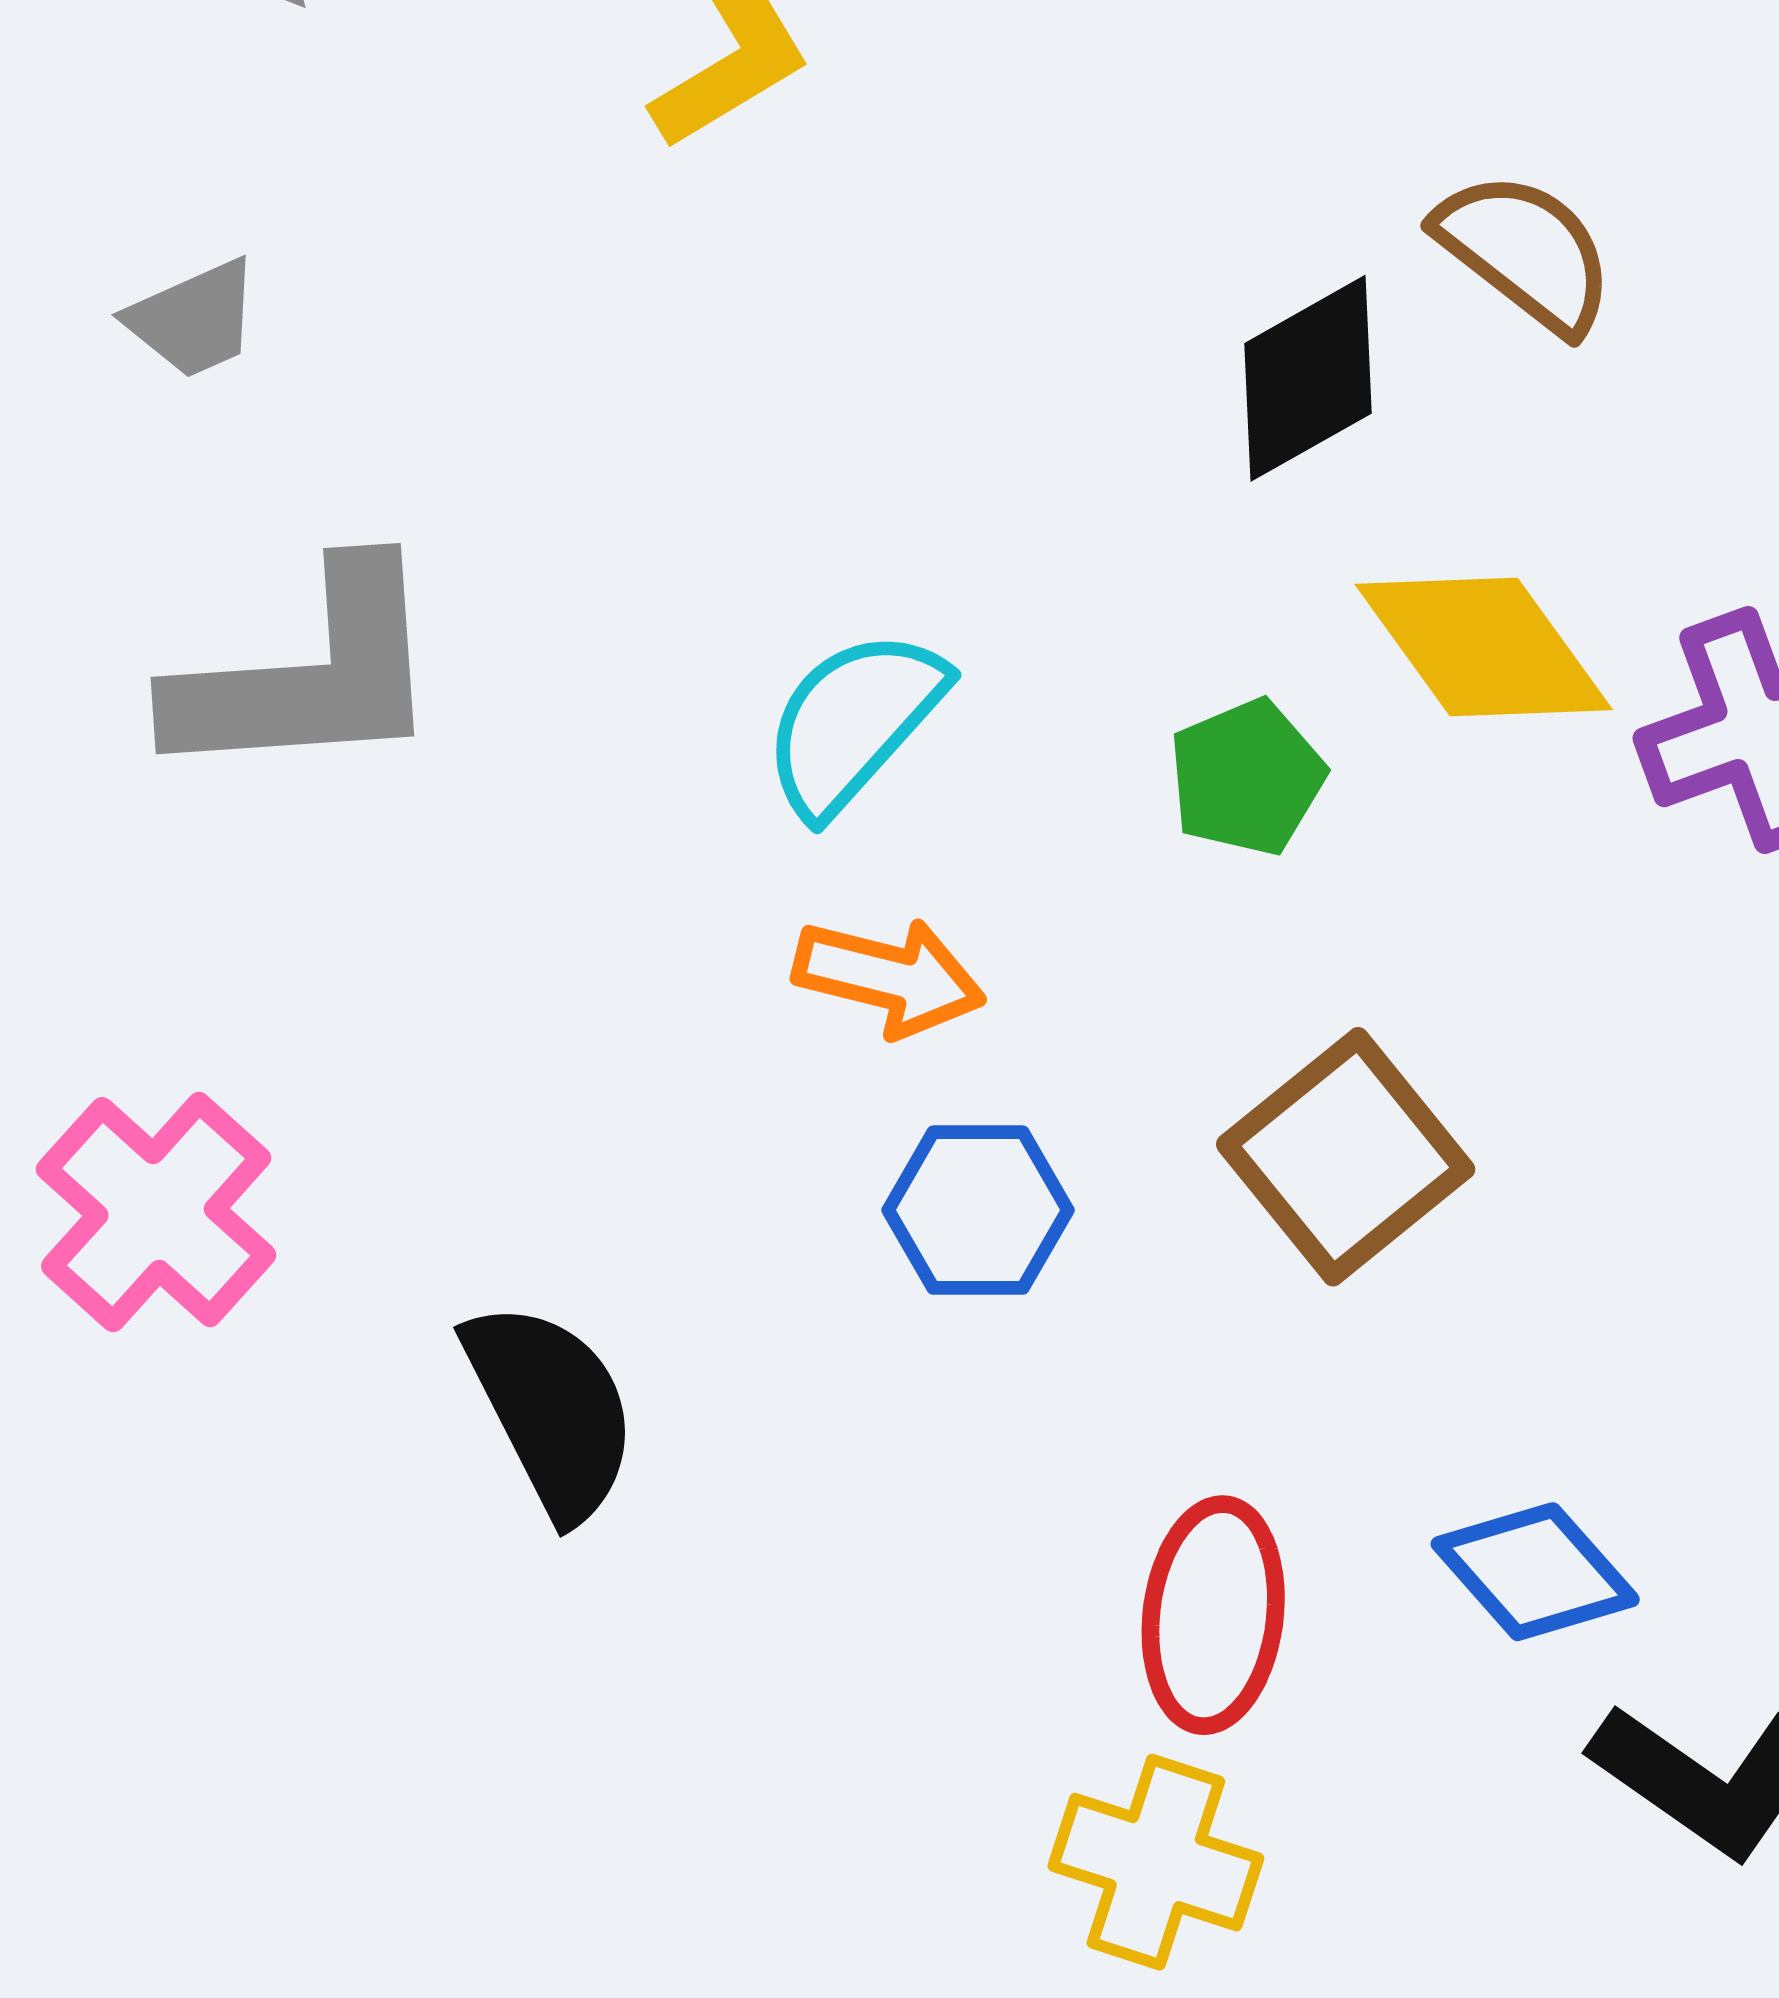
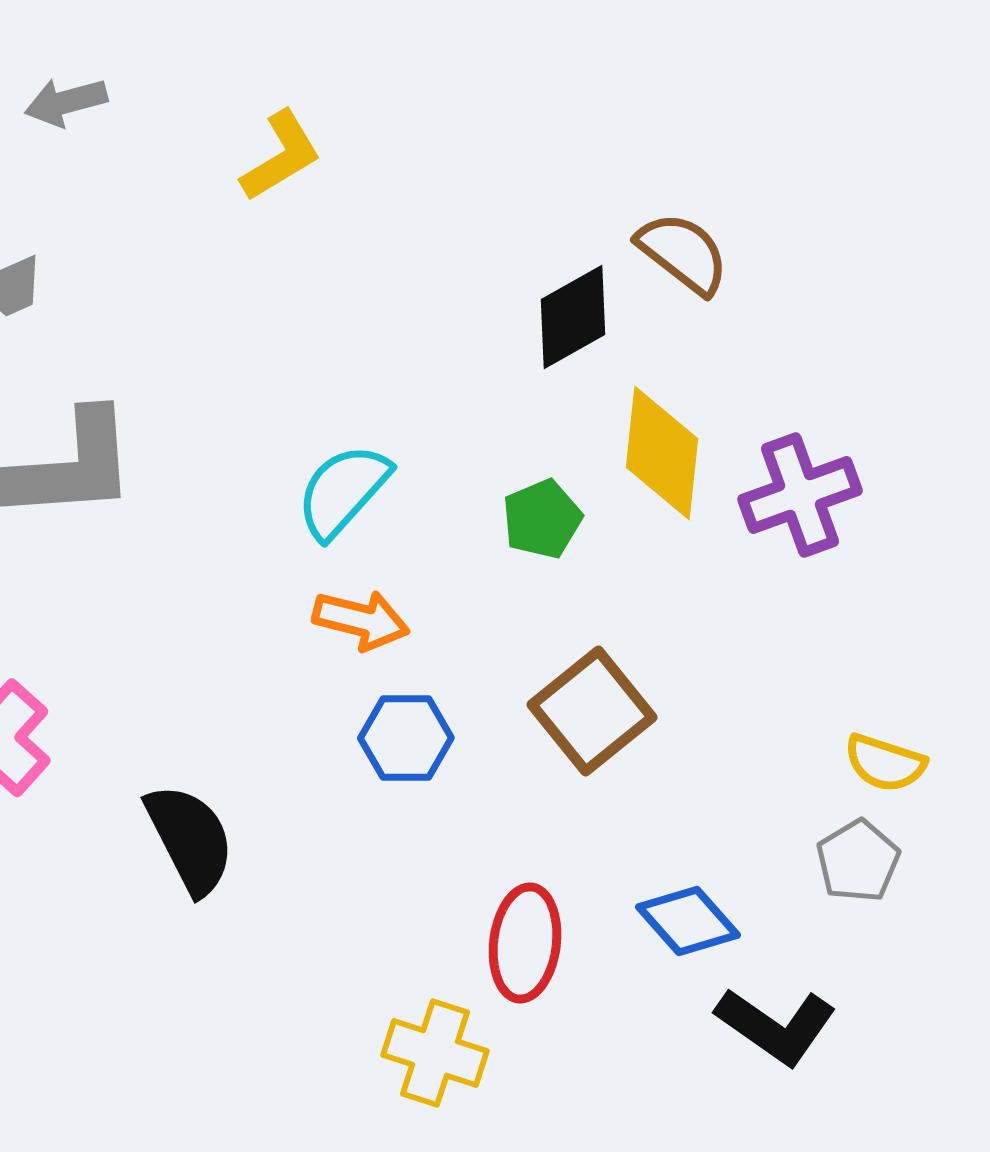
yellow diamond: (1484, 647) -> (662, 453), turned 42
yellow cross: (1156, 1862) -> (435, 1053), moved

